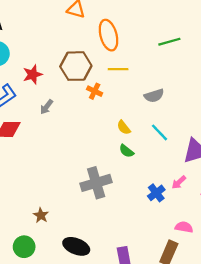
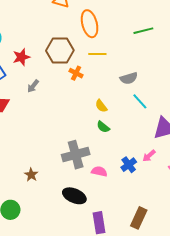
cyan line: (159, 132) -> (140, 101), moved
brown star: (41, 215) -> (31, 175), moved
pink semicircle: (184, 227) -> (99, 171), moved
black ellipse: (76, 246) -> (74, 196), moved

